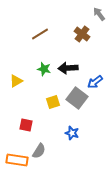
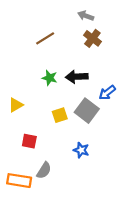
gray arrow: (99, 14) -> (86, 16), moved, turned -32
yellow triangle: (16, 81) -> (16, 105), moved

